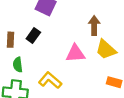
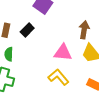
yellow L-shape: (50, 80) -> (58, 77), moved

